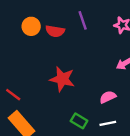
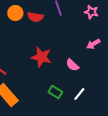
pink semicircle: (108, 97) -> (72, 65), moved, turned -112
white line: (108, 123) -> (79, 94), turned -40

